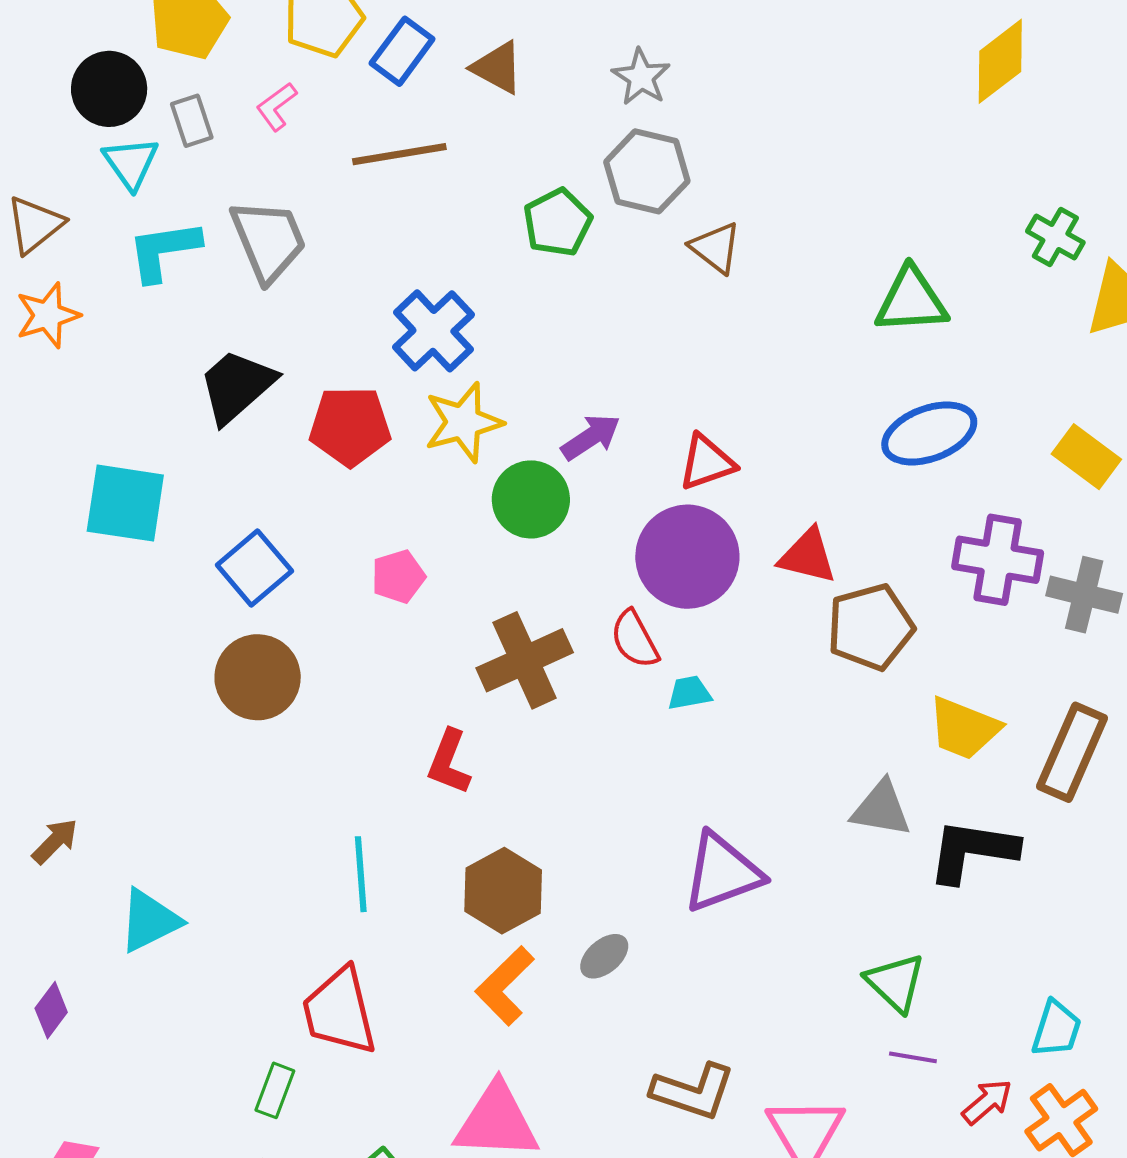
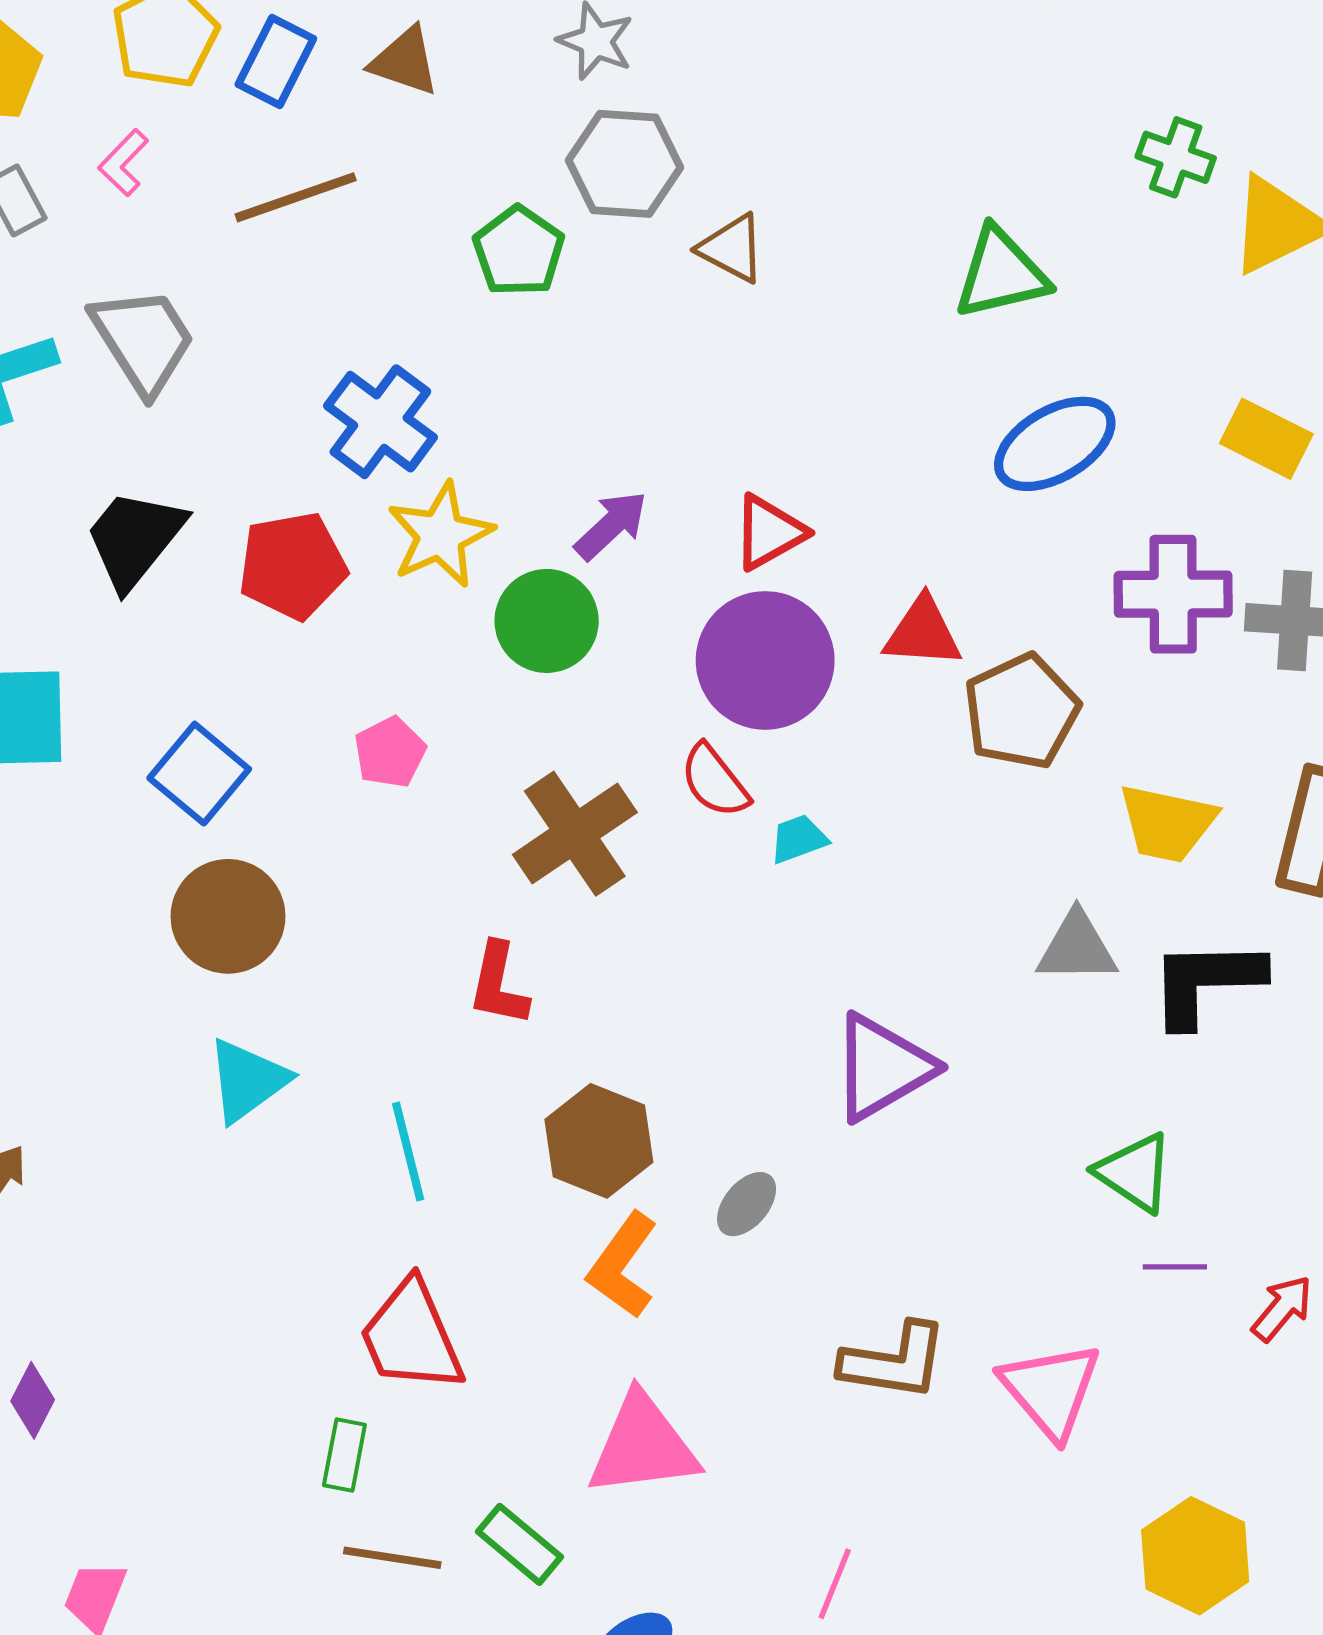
cyan triangle: (149, 921) -> (247, 1080), moved

